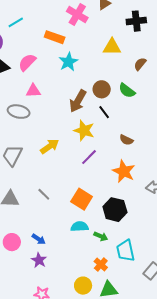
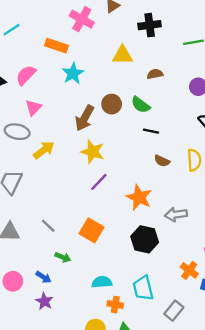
brown semicircle: (140, 64) -> (155, 74), turned 40
pink triangle: (33, 91) -> (34, 108), turned -42
black line: (104, 112) -> (151, 131), moved, turned -40
brown semicircle: (126, 140) -> (162, 161), moved
yellow arrow: (50, 146) -> (44, 150), moved
black hexagon: (115, 210) -> (145, 239), moved
cyan semicircle: (80, 227) -> (102, 282), moved
green arrow: (101, 236) -> (63, 257), moved
orange cross: (101, 264) -> (115, 305), turned -32

